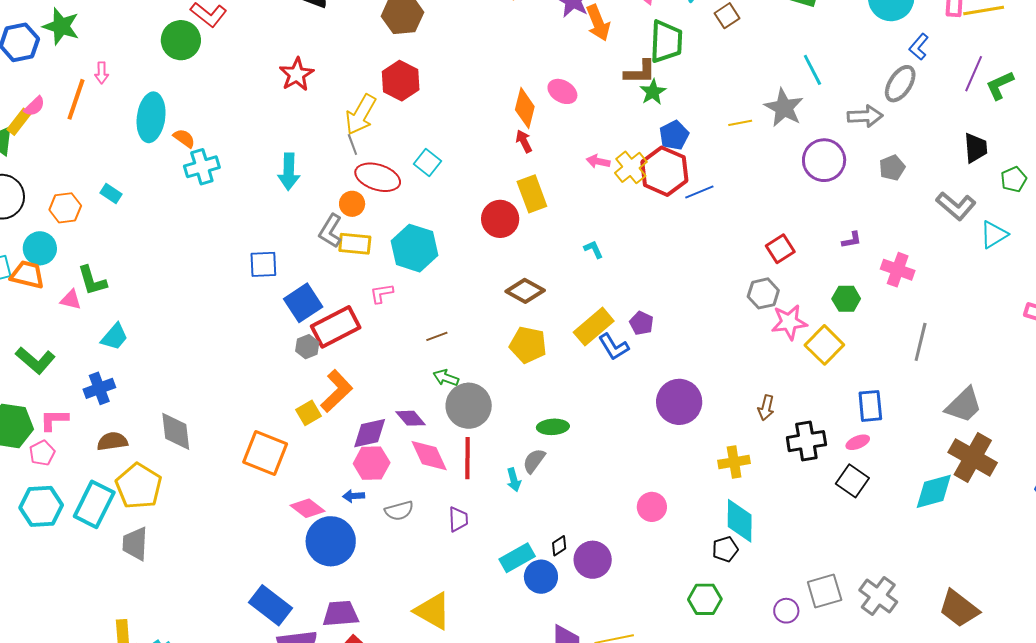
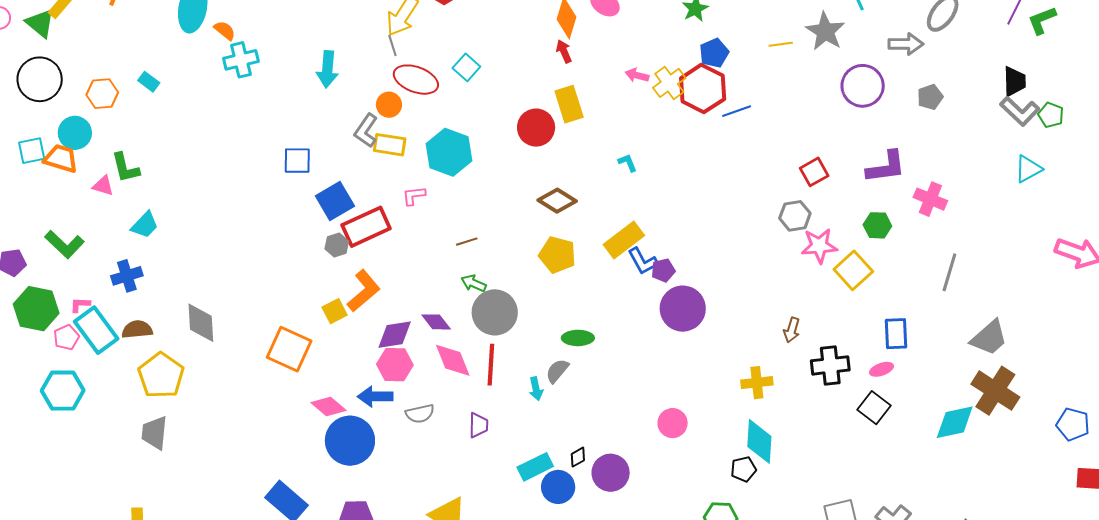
green pentagon: (1014, 179) -> (1051, 115), turned -30
gray L-shape: (956, 206) -> (1020, 111), moved
purple L-shape: (852, 240) -> (886, 167), size x2.0
purple pentagon: (642, 323) -> (663, 270), moved, turned 30
purple circle: (679, 402) -> (683, 309), moved
pink L-shape: (54, 420) -> (80, 305), size x0.7
blue arrow: (354, 496) -> (375, 397), size x1.6
cyan rectangle: (94, 504) -> (96, 330), moved, turned -66

